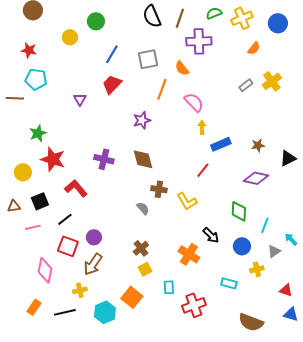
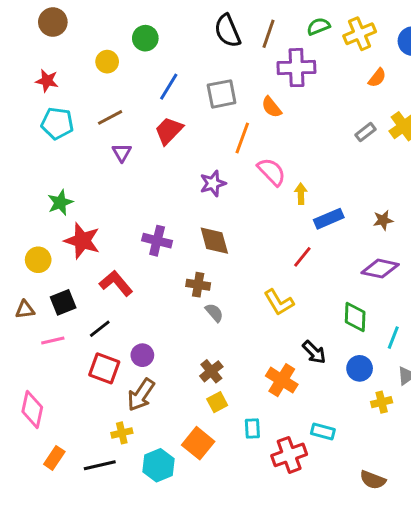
brown line: (15, 98) -> (110, 117), moved, turned -30
pink semicircle: (194, 102) -> (272, 172), moved
brown cross: (159, 189) -> (198, 285), moved
pink diamond: (45, 270) -> (32, 409), moved
cyan rectangle: (229, 283) -> (323, 431), moved
brown semicircle: (251, 322) -> (373, 480), size x0.7

